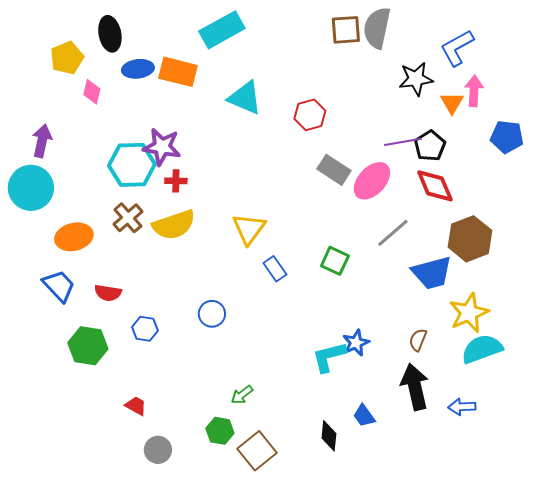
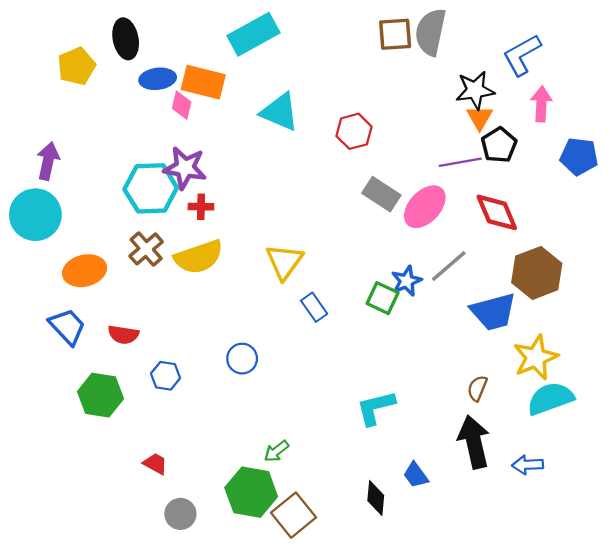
pink diamond: (92, 92) -> (182, 105), moved
orange triangle: (452, 103) -> (480, 118), moved
black pentagon: (430, 146) -> (499, 145), moved
blue star: (356, 343) -> (407, 281), moved
green hexagon: (220, 431) -> (251, 492), size x1.6

